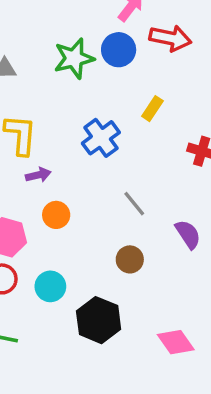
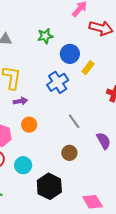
blue circle: (119, 50) -> (70, 54), moved
green star: (74, 58) -> (45, 36), size x0.7

